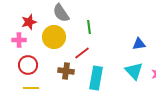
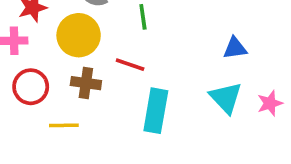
red line: (82, 53) -> (130, 65), turned 56
brown cross: (66, 71) -> (86, 83), moved
yellow line: (31, 88) -> (64, 125), moved

